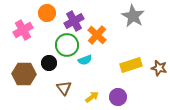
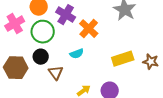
purple cross: (74, 21) -> (66, 15), turned -30
green circle: (67, 45) -> (43, 32), moved
brown triangle: (64, 88) -> (56, 73), moved

